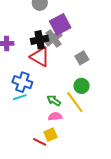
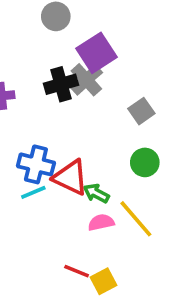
red triangle: (40, 57) -> (71, 177), moved
yellow line: (75, 102) -> (136, 219), moved
yellow square: (51, 135) -> (103, 281), moved

